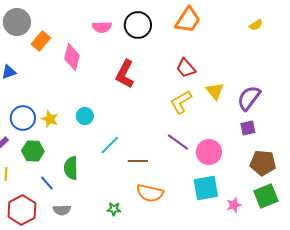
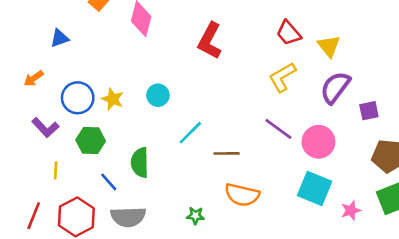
yellow triangle: (215, 91) -> (329, 46), moved
purple semicircle: (249, 98) -> (335, 87), moved
cyan square: (206, 188) -> (315, 188), turned 32
gray semicircle: (62, 210) -> (128, 217), size x1.5

